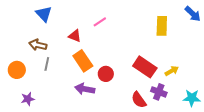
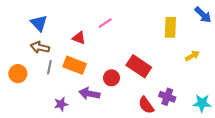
blue triangle: (44, 14) -> (39, 23), moved
orange rectangle: (83, 61) -> (75, 65), moved, turned -35
red rectangle: (145, 67) -> (139, 66), moved
yellow arrow: (172, 71) -> (192, 56), moved
purple star: (28, 99) -> (61, 104), moved

